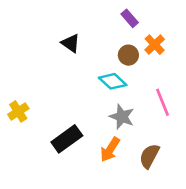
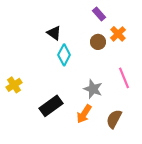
cyan diamond: (113, 81) -> (64, 55), moved, turned 75

